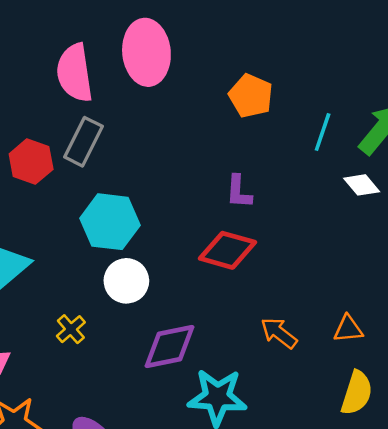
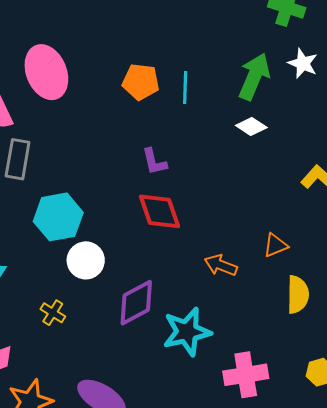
cyan line: (323, 132) -> (185, 88), moved
red diamond: (227, 250) -> (159, 211), turned 72

